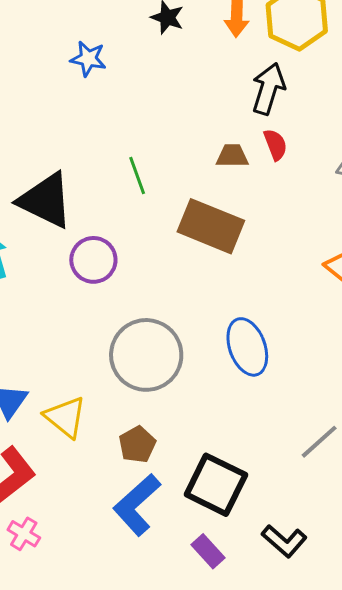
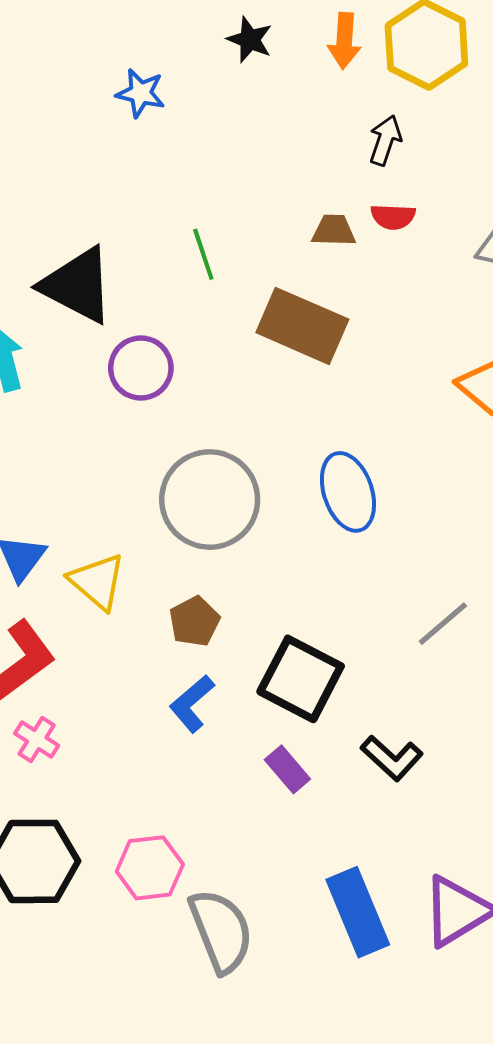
black arrow: (268, 89) -> (385, 140), size x0.7
red semicircle: (275, 145) -> (393, 217), turned 112
blue L-shape: (137, 505) -> (192, 704), size x0.7

